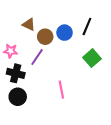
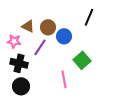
brown triangle: (29, 24) -> (28, 26), moved
blue circle: (65, 33) -> (64, 36), moved
green square: (92, 58) -> (82, 60), moved

